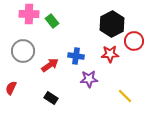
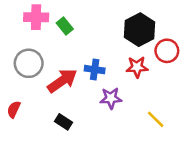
red arrow: (50, 65) -> (62, 81), size x1.4

